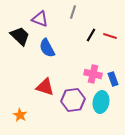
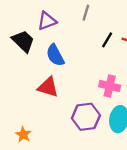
purple triangle: (40, 19) -> (47, 21), turned -42
red triangle: (45, 87) -> (48, 87), moved

